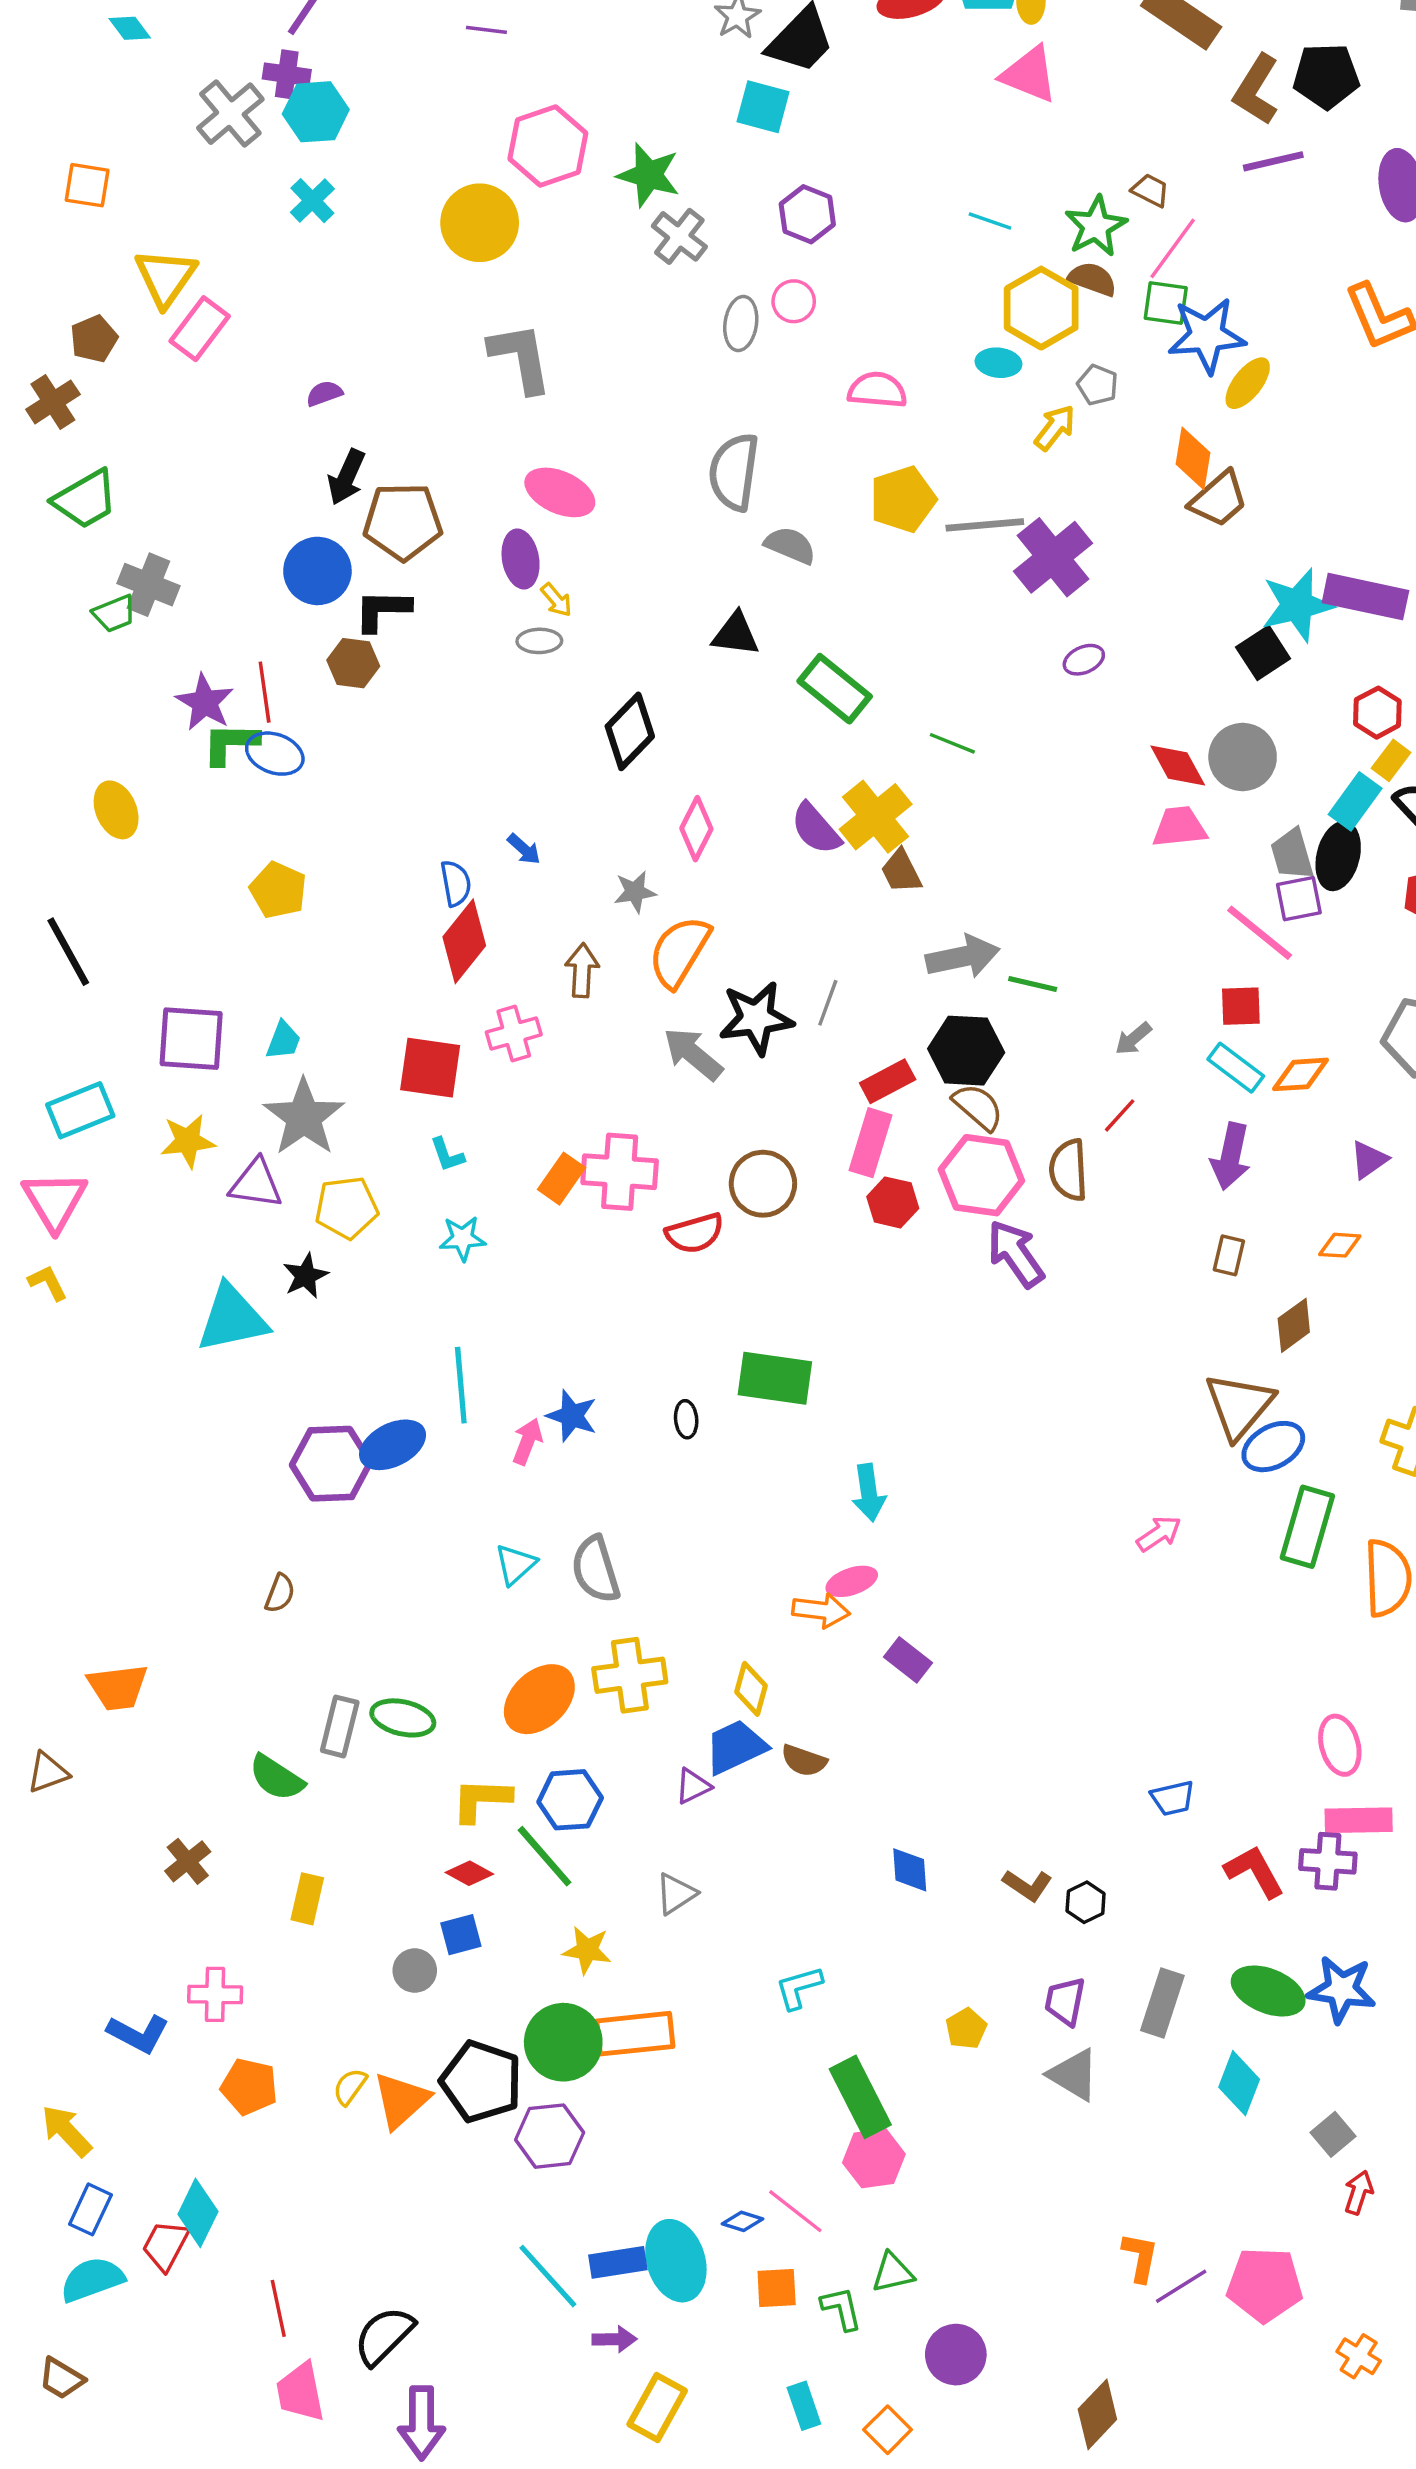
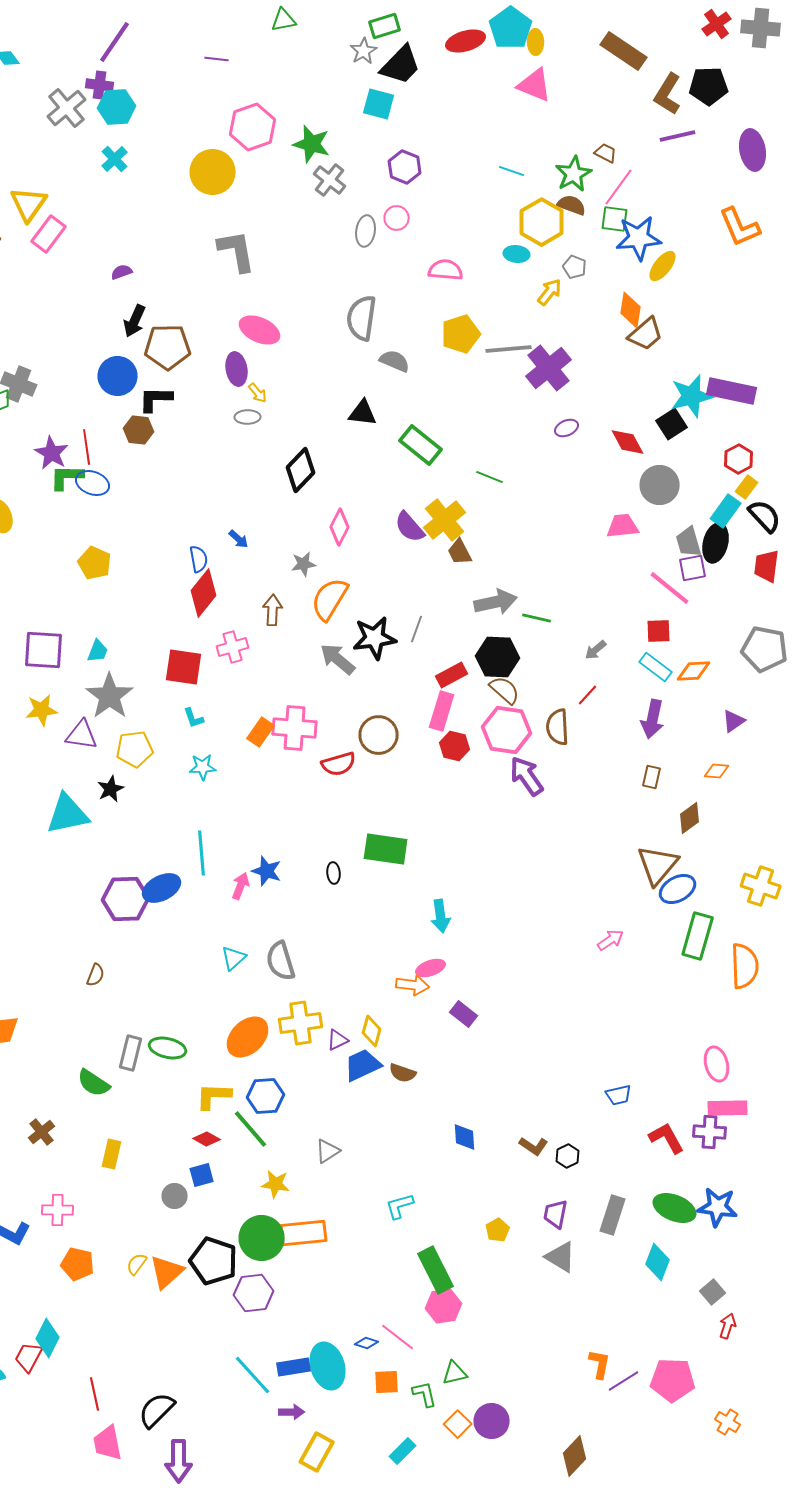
red diamond: (1178, 766) -> (628, 442), moved
purple triangle: (693, 1786) -> (338, 1040), moved
cyan rectangle: (804, 2406) -> (403, 1451), turned 64
orange square: (888, 2430) -> (458, 1424), moved

